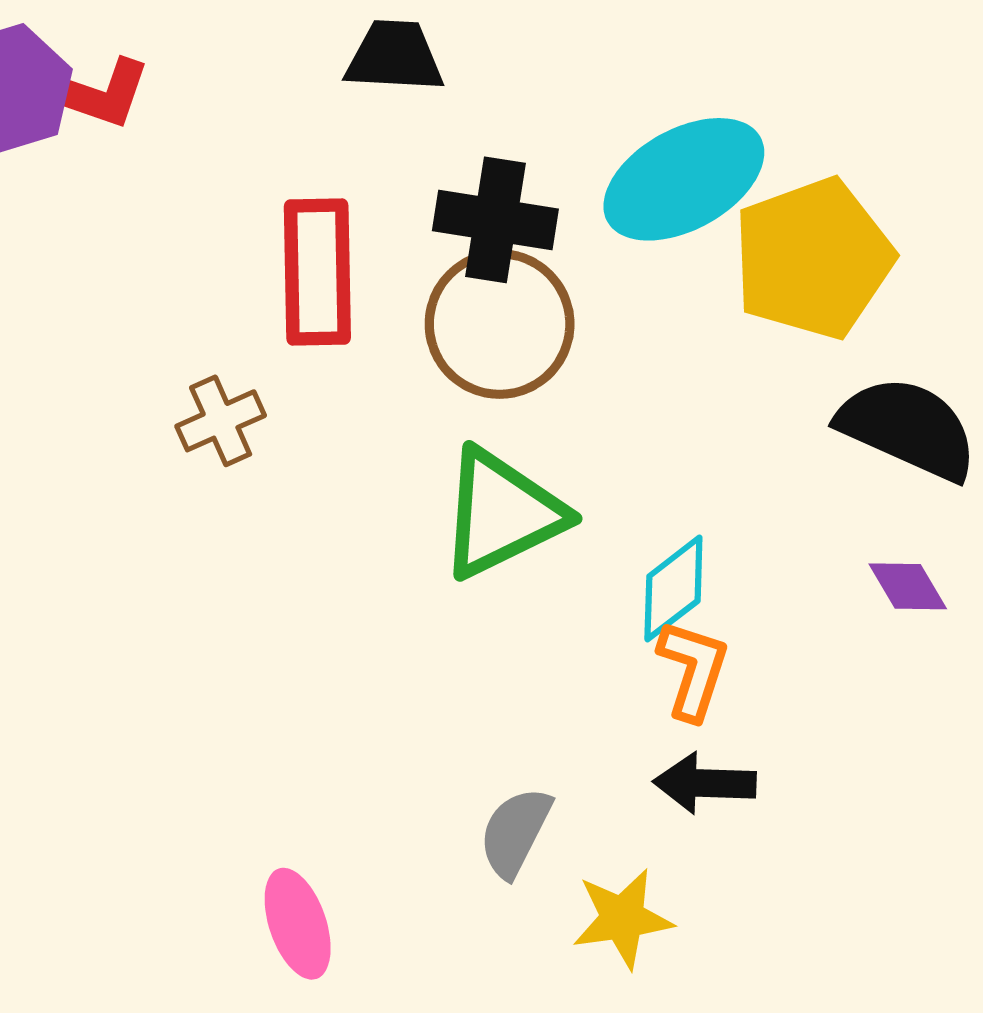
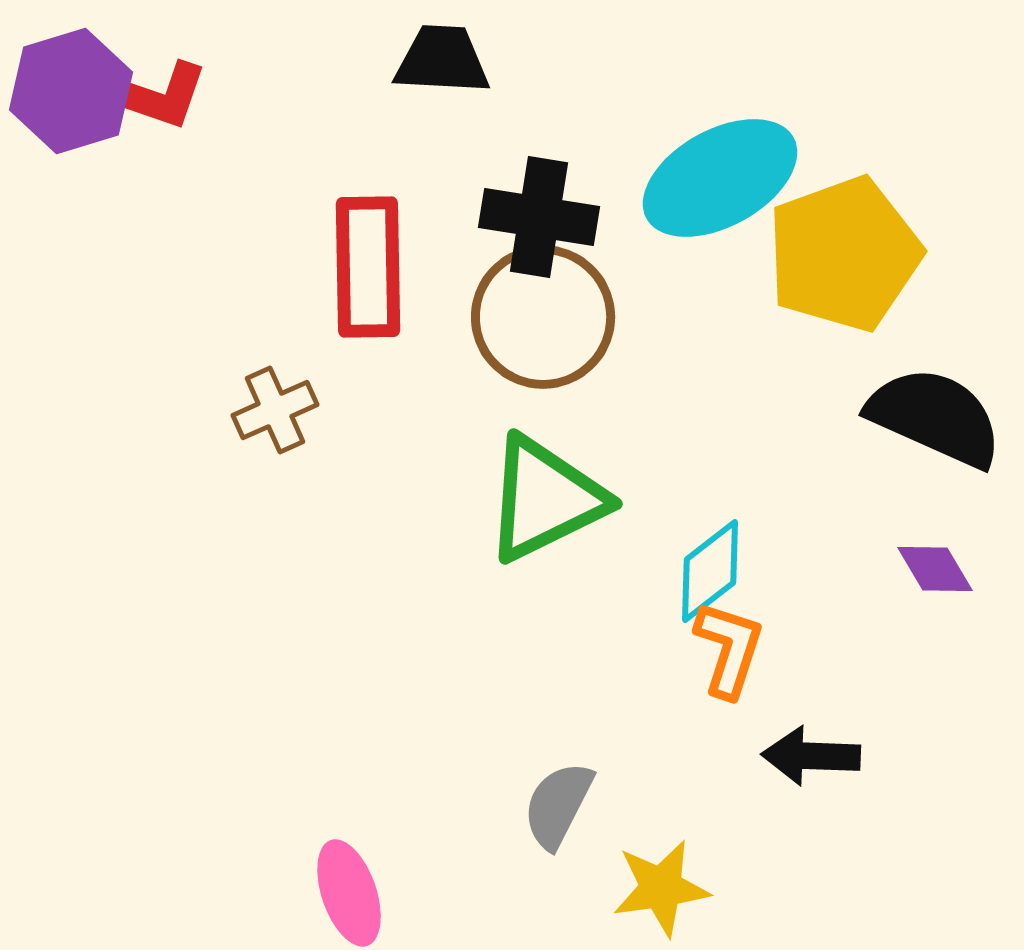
black arrow: (705, 783) -> (811, 756), moved

